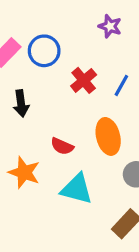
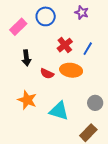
blue circle: (44, 51) -> (46, 16), moved
orange ellipse: (108, 136) -> (71, 70), moved, turned -70
red semicircle: (62, 146) -> (47, 74), moved

